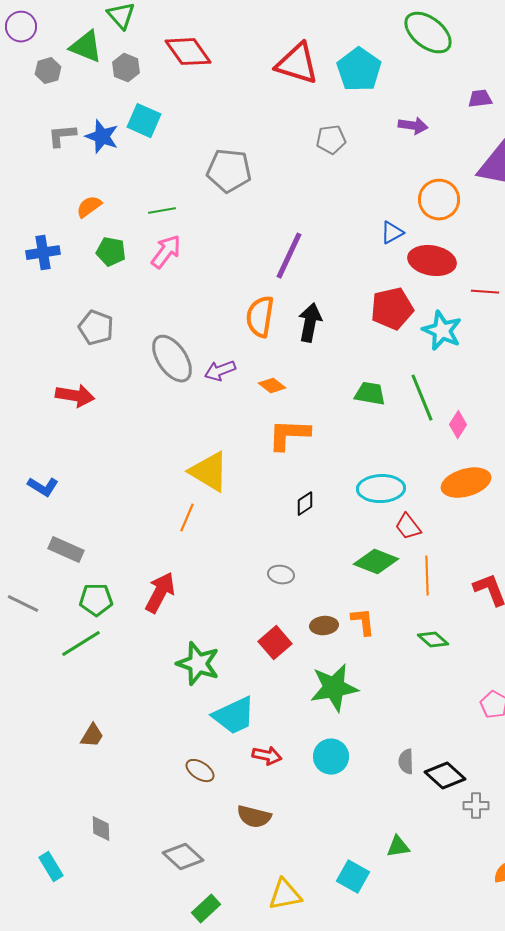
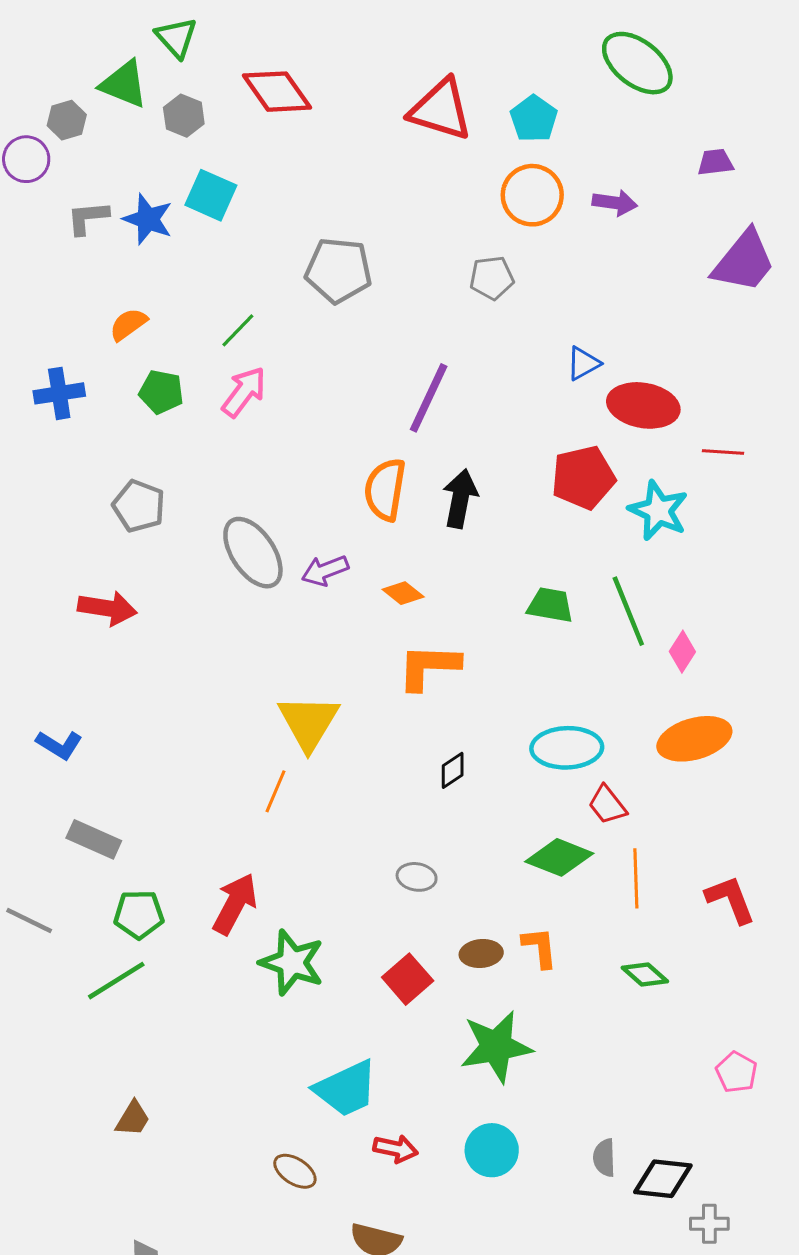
purple circle: (21, 27) -> (26, 159), moved
cyan pentagon: (359, 70) -> (534, 119), size x0.7
gray pentagon: (331, 140) -> (492, 278), moved
orange circle: (439, 200) -> (532, 195), moved
green line: (162, 211) -> (238, 330), turned -36
yellow triangle: (209, 472) -> (308, 722), turned 30
green star: (198, 664) -> (292, 963), moved
black diamond: (445, 776) -> (663, 1179), turned -36

